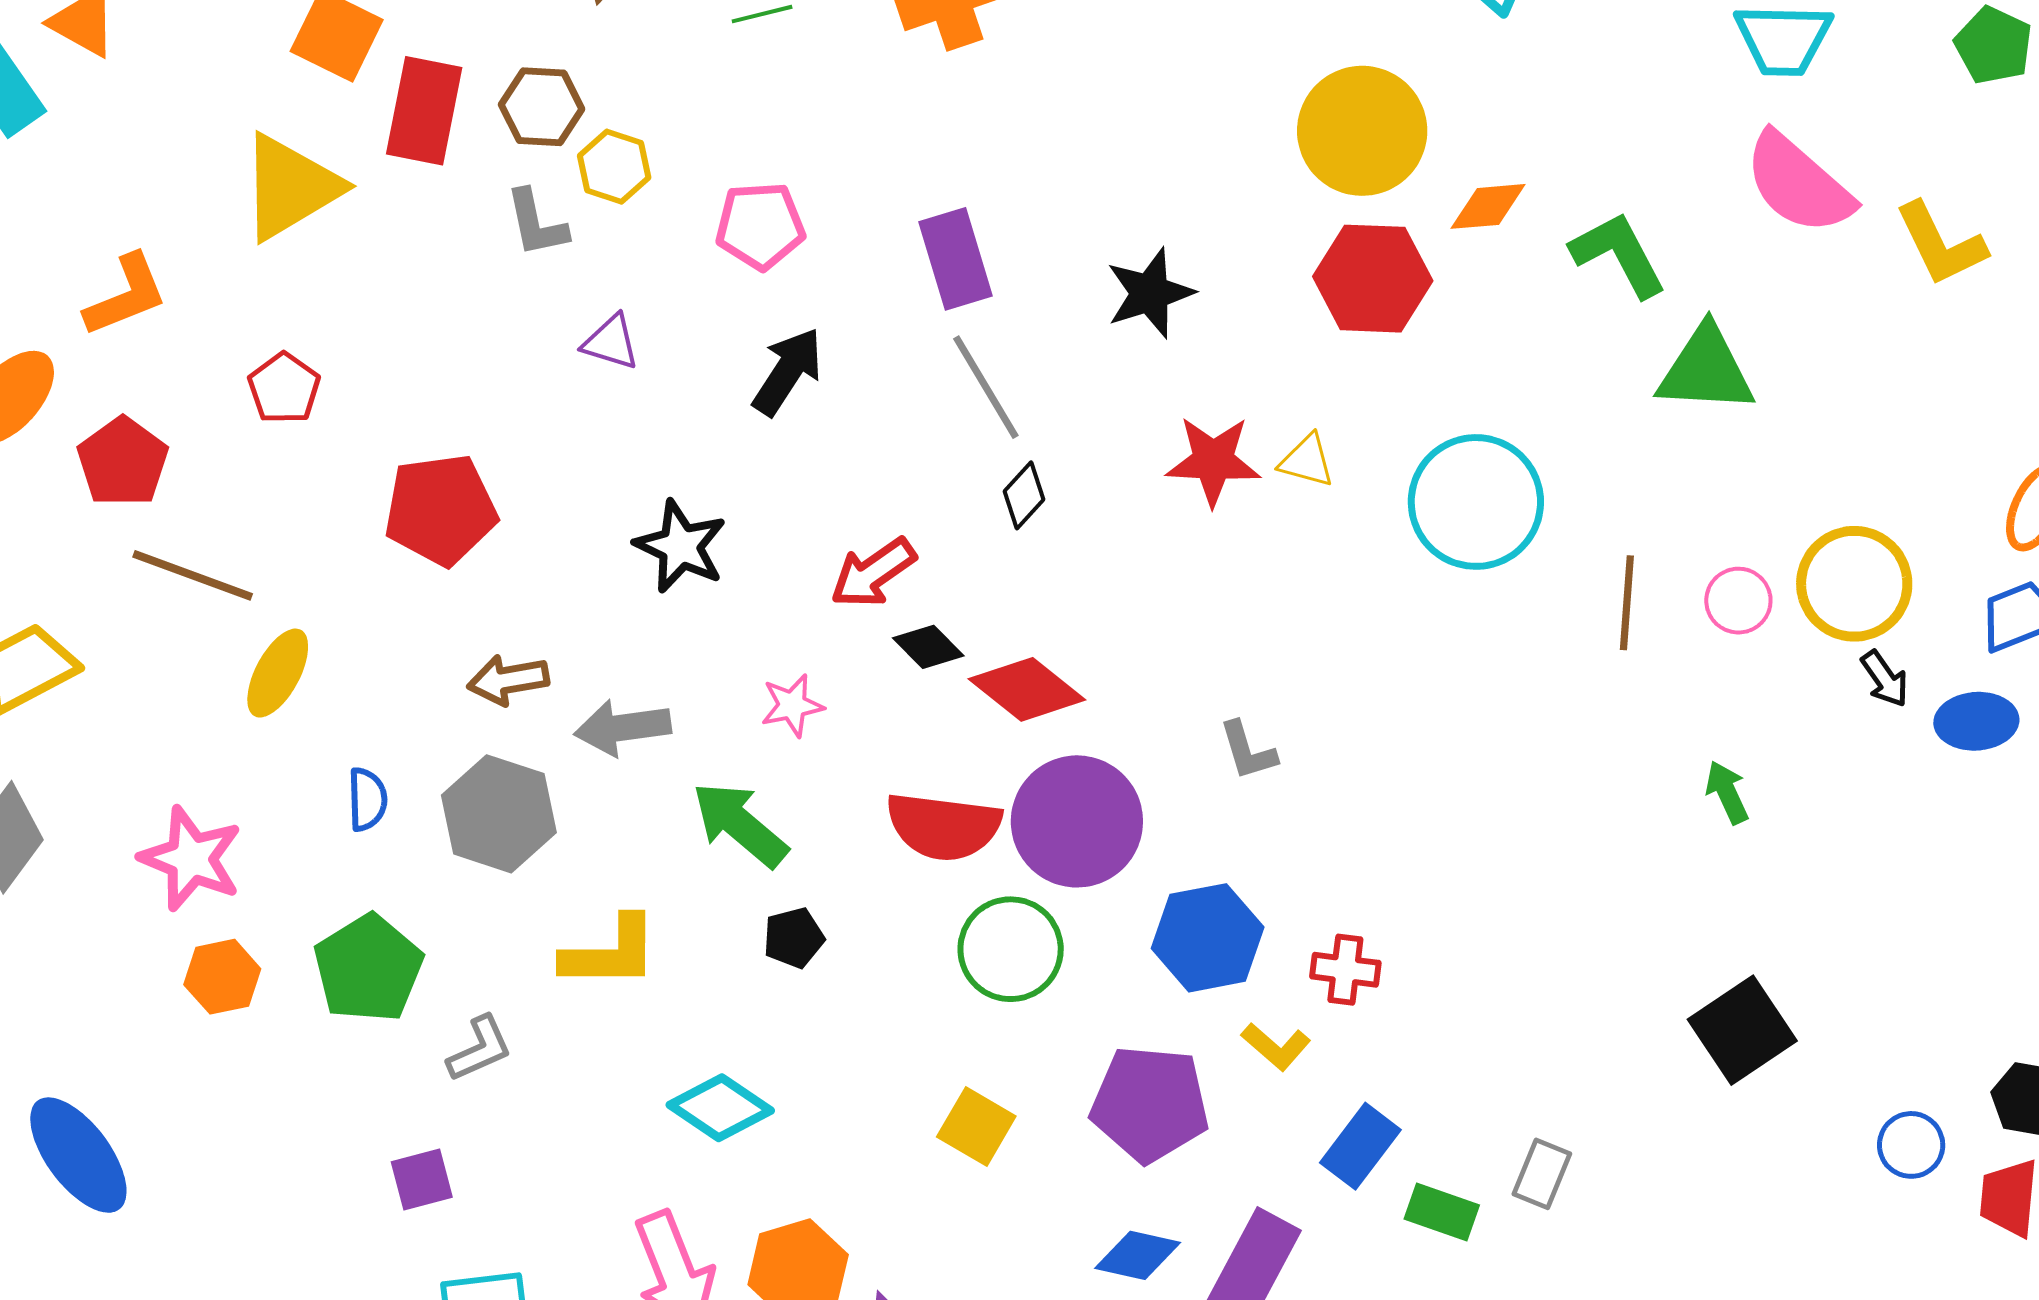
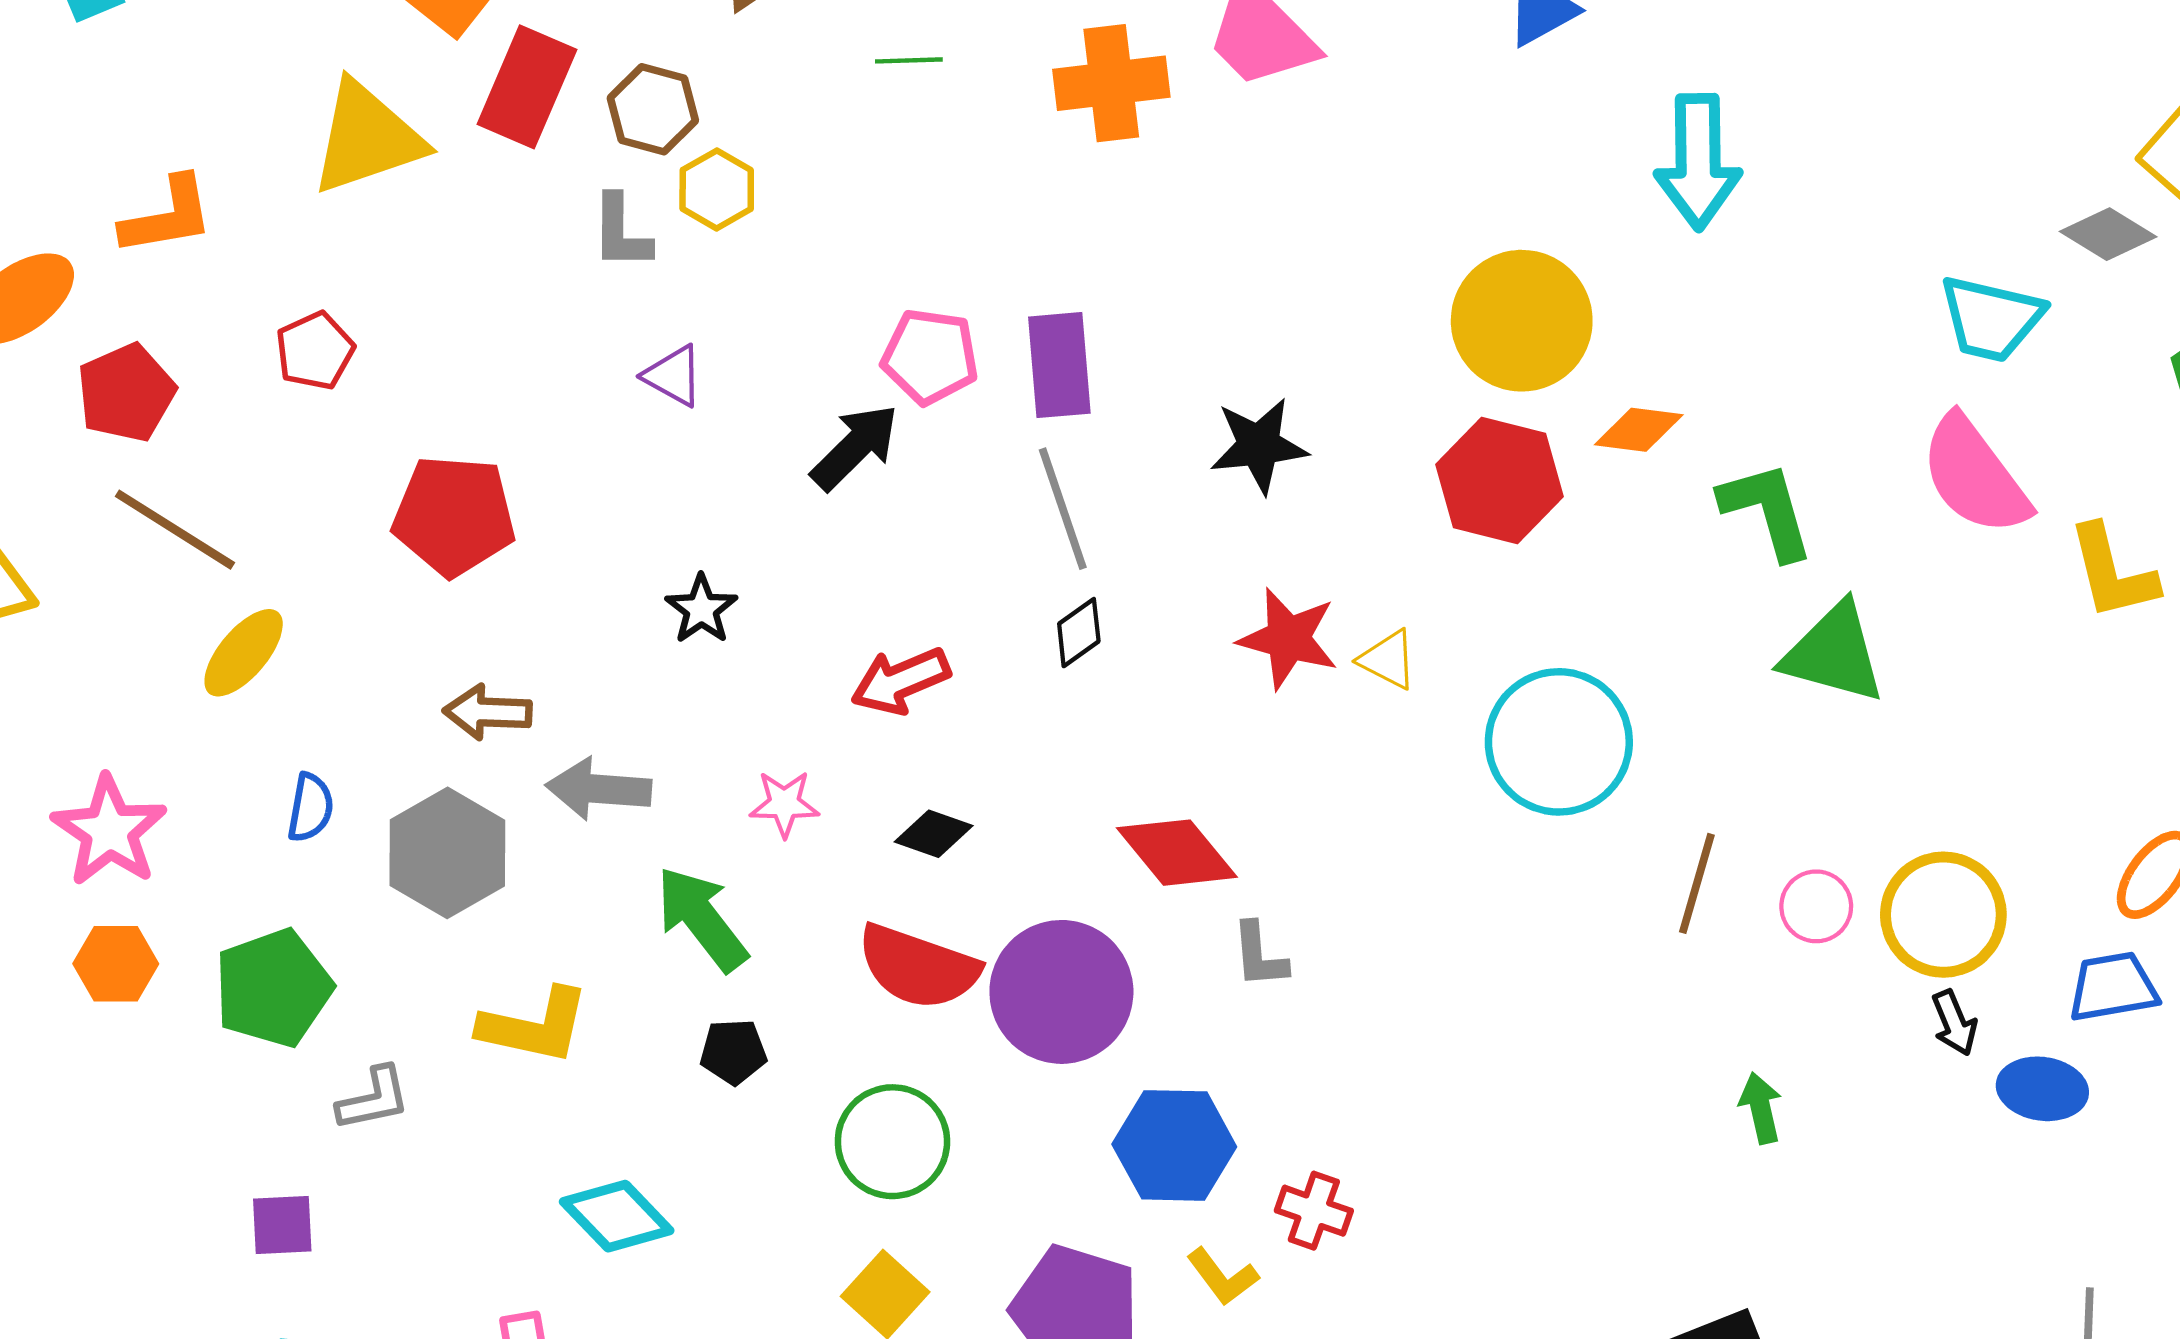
pink pentagon: (760, 226) -> (930, 357), moved
black star: (681, 546) -> (701, 609), size x0.7
black diamond: (928, 647) -> (934, 834), moved, turned -38
red diamond: (1027, 689) -> (1177, 853), moved
green circle: (1011, 949) -> (892, 1142), moved

